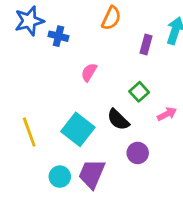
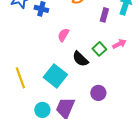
pink arrow: (167, 114) -> (119, 44), moved
black semicircle: (118, 120) -> (80, 59), moved

